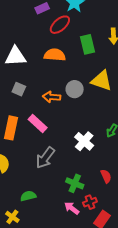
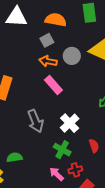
gray square: (19, 89) -> (47, 40), moved, turned 32
pink rectangle: (38, 124) -> (53, 85), moved
white cross: (84, 141) -> (70, 123), moved
gray arrow: (45, 158) -> (35, 121), turned -65

